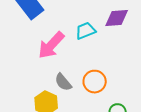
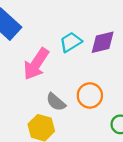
purple diamond: (117, 18) -> (103, 42), moved

